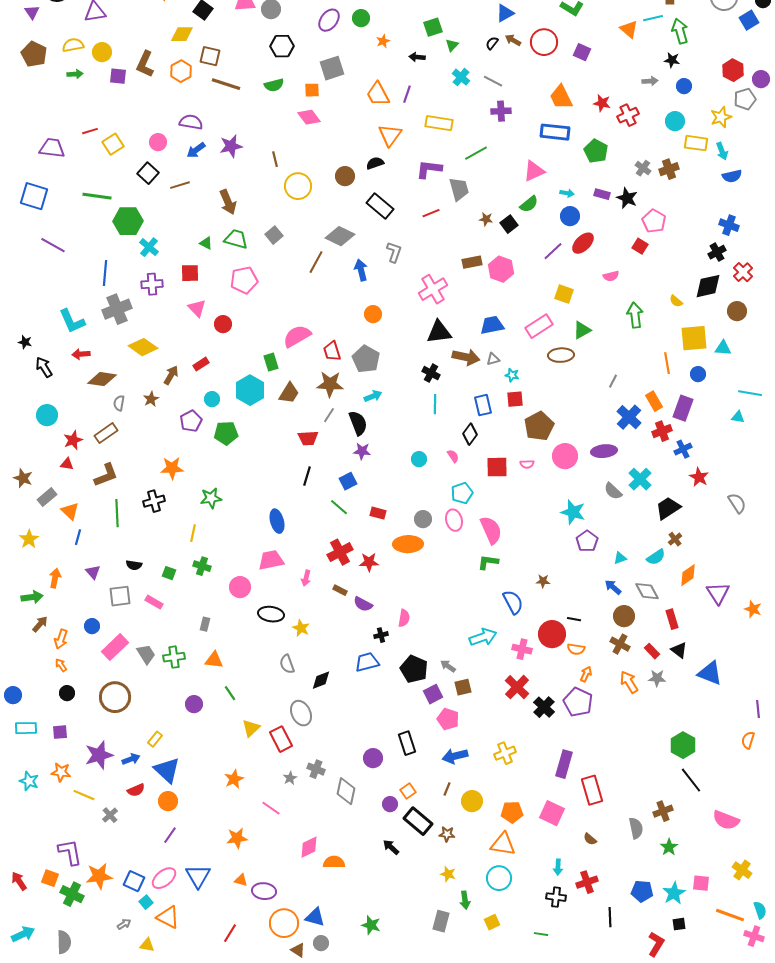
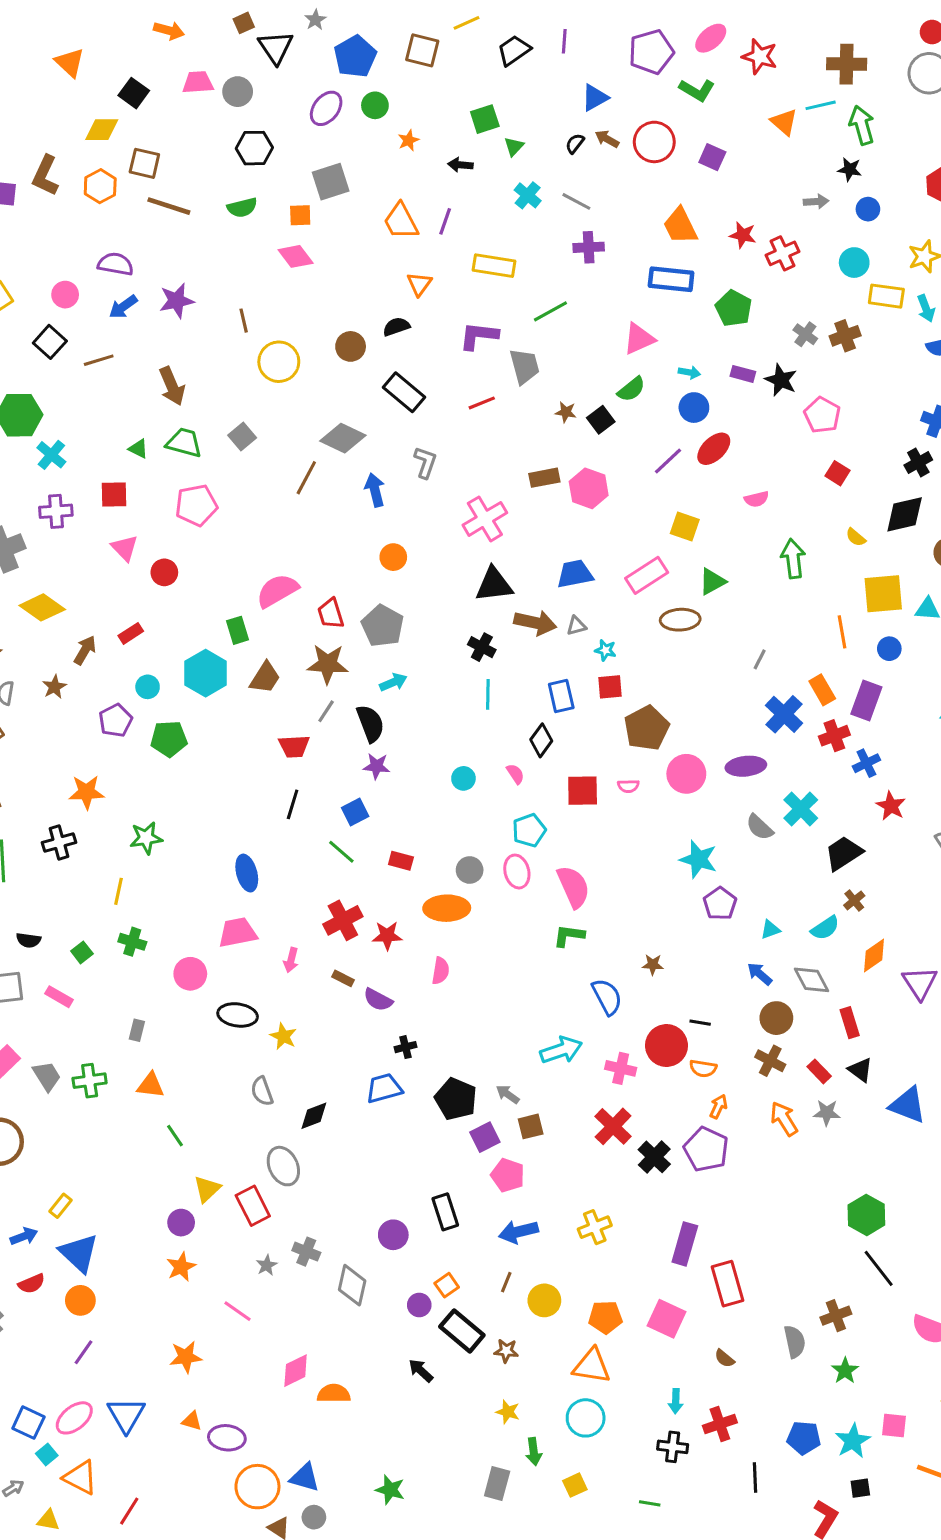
orange triangle: (390, 135) -> (419, 284), size x0.7
red square: (640, 246) -> (837, 473), moved
green square: (169, 573) -> (82, 952), turned 32
pink semicircle: (404, 618) -> (441, 971), moved
purple circle: (194, 704) -> (181, 1223), moved
red line: (230, 933) -> (129, 1511), moved

